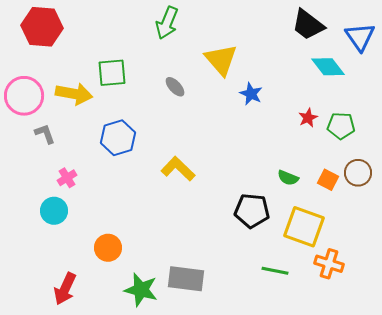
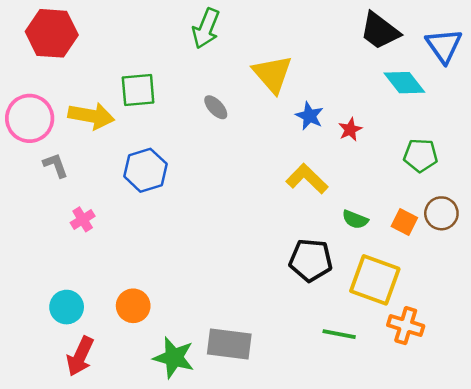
red star: (308, 118) -> (350, 129), moved
yellow L-shape: (178, 169) -> (307, 179), moved
cyan circle: (54, 211) -> (67, 307), moved

